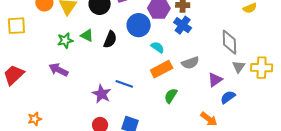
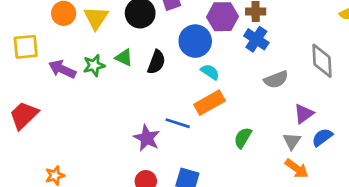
cyan semicircle: (158, 47) -> (210, 72), moved
gray semicircle: (190, 63) -> (276, 80), moved
gray triangle: (239, 67) -> (292, 141), moved
orange rectangle: (162, 69) -> (210, 103), moved
purple arrow: (58, 70) -> (62, 69), moved

